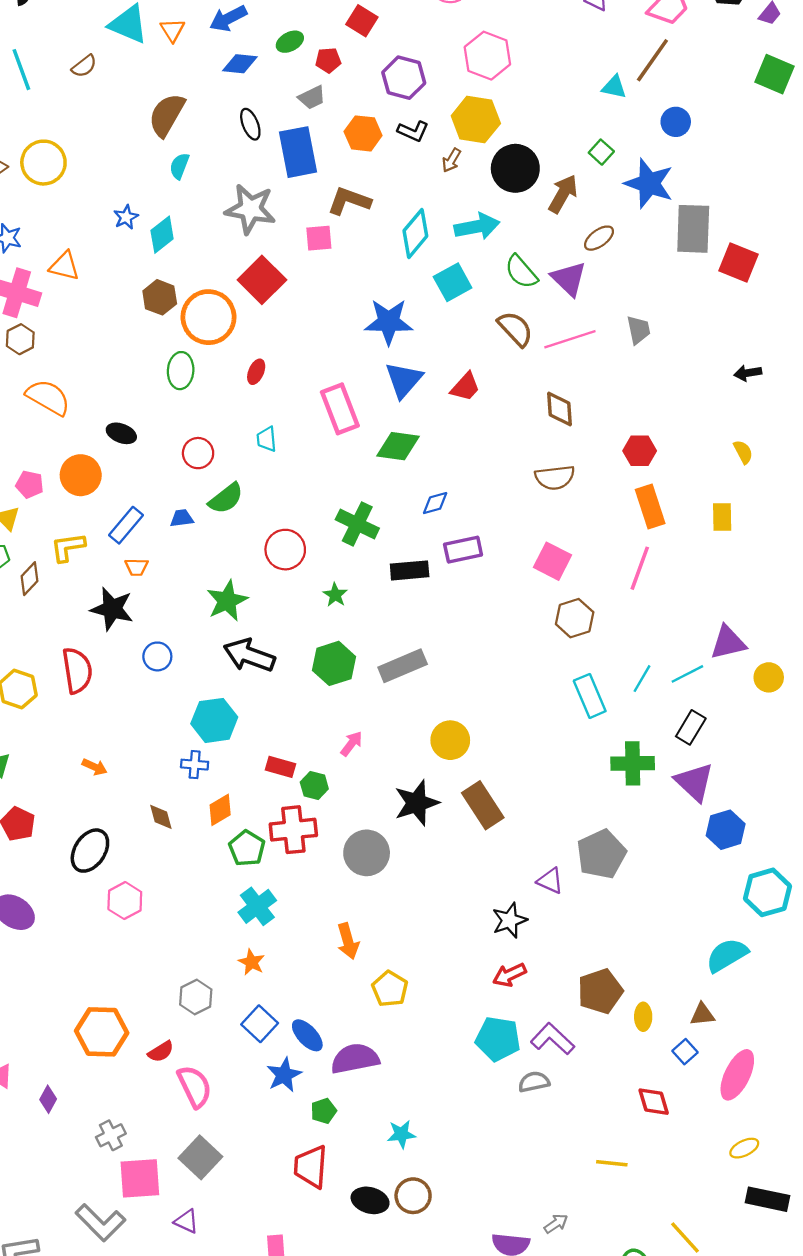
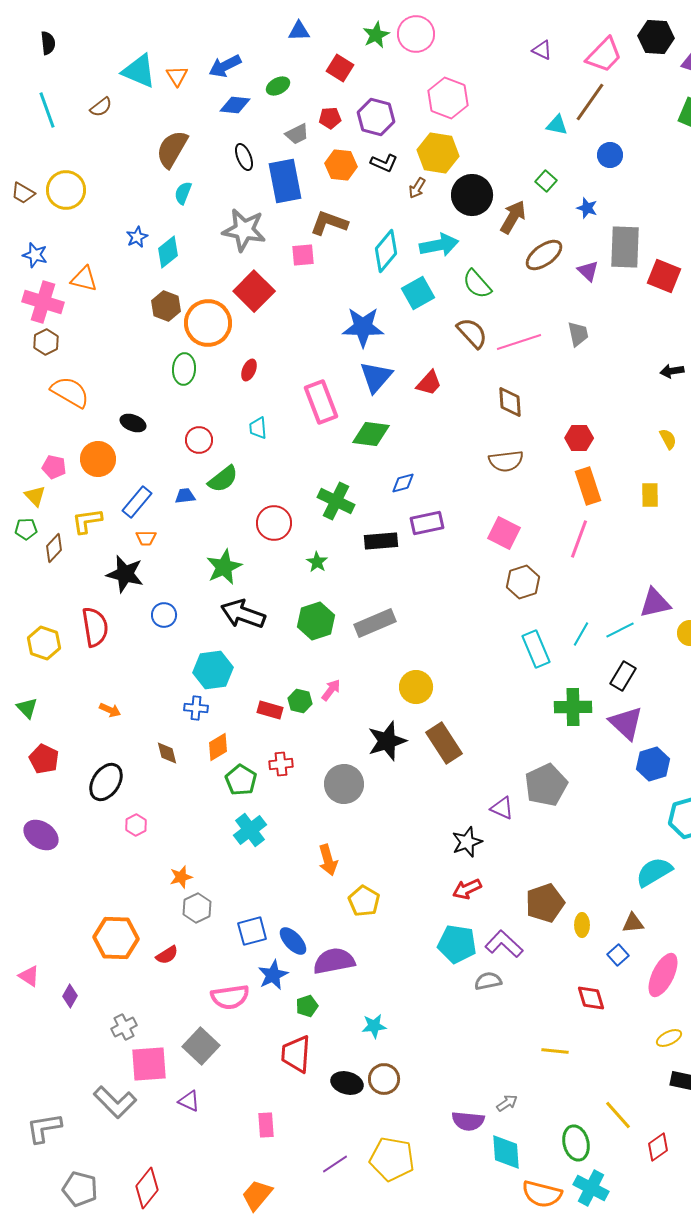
red pentagon: (328, 60) -> (330, 118), moved
blue star: (649, 183) -> (587, 208), size x0.5
brown ellipse: (599, 238) -> (544, 255), size x1.4
purple triangle: (569, 279) -> (588, 271), moved, size x0.7
green hexagon: (314, 785) -> (300, 701), moved
red cross: (293, 830) -> (281, 764), size x0.6
pink hexagon: (125, 901) -> (136, 825), size x0.7
orange star: (252, 962) -> (181, 877), moved, turned 30
blue square: (260, 1024) -> (252, 931), turned 32
pink semicircle: (195, 1086) -> (230, 997), moved, turned 108

